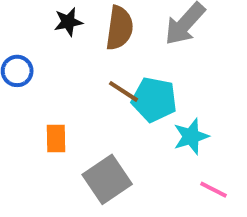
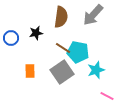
black star: (68, 22) -> (36, 33), moved
gray square: (107, 179) -> (62, 72), moved

